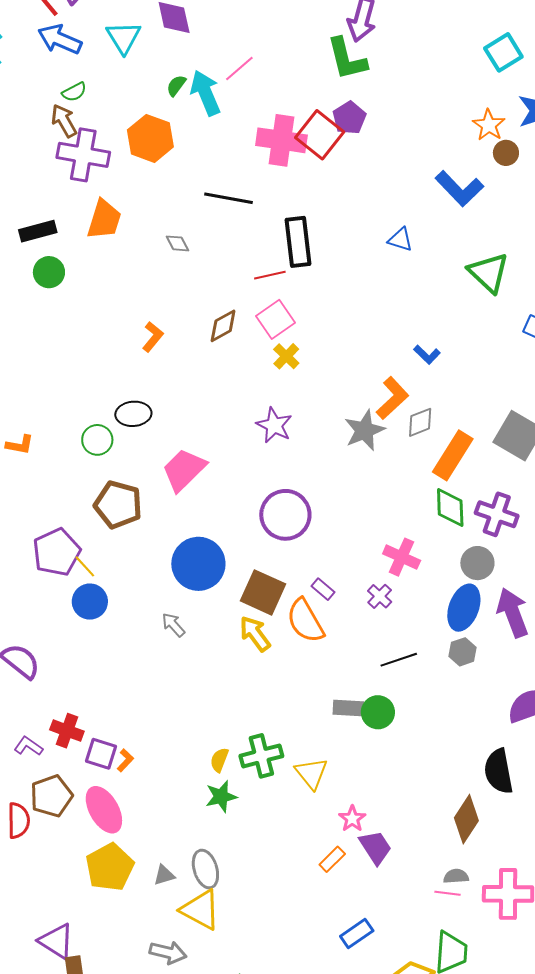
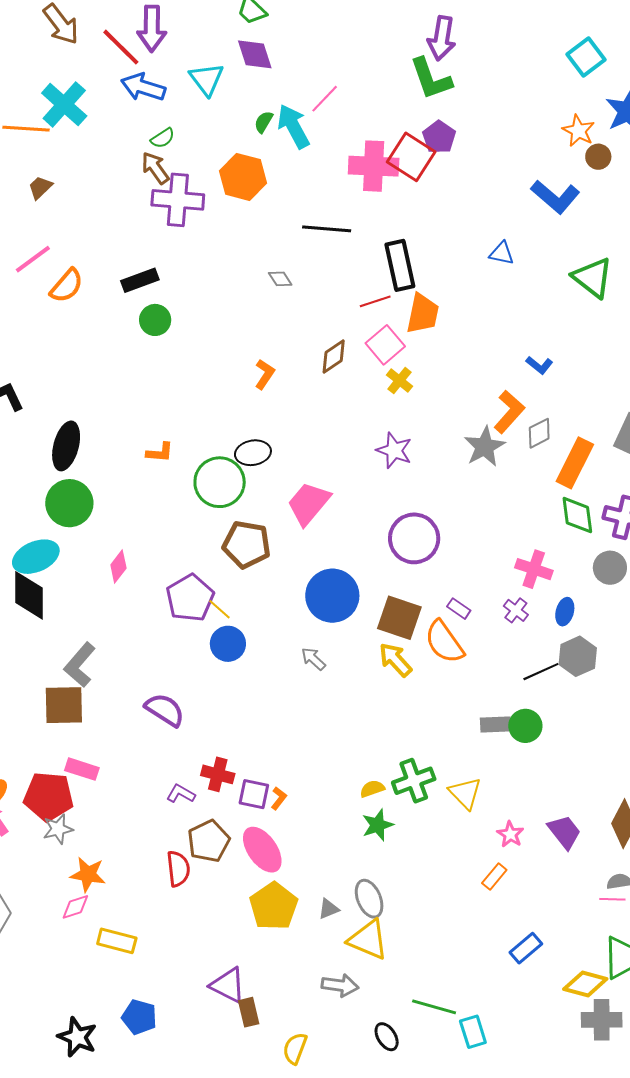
orange trapezoid: (104, 220) -> (423, 314), moved
green circle: (97, 440) -> (220, 482), size x1.6
orange L-shape: (20, 445) -> (160, 452), moved
blue ellipse: (464, 608) -> (565, 612), moved, size x0.6
gray hexagon: (462, 652) -> (578, 656), moved, size x1.4
yellow semicircle: (219, 760) -> (372, 789), turned 55
purple trapezoid: (375, 847) -> (564, 832), moved

